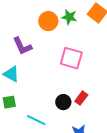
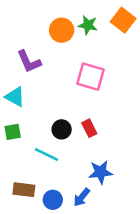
red rectangle: (81, 98) -> (89, 128), moved, turned -64
black circle: (63, 102) -> (62, 129), moved

